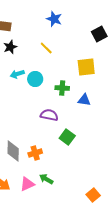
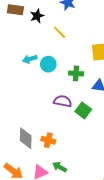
black star: (10, 47) -> (37, 16), moved
green square: (67, 137) -> (83, 110), moved
orange cross: (35, 153) -> (48, 140), turned 32

